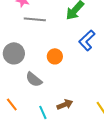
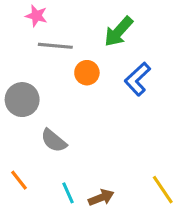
orange circle: (55, 56) -> (87, 73), moved
brown arrow: (65, 104) -> (101, 198), moved

